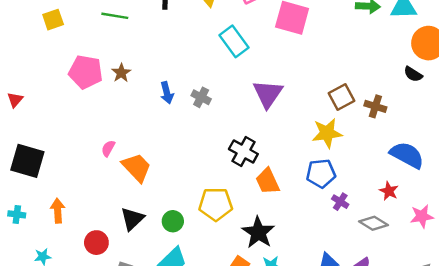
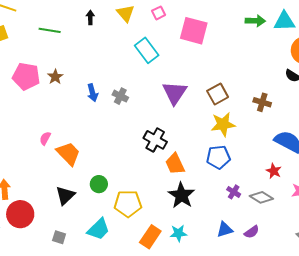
brown square: (342, 97) -> (218, 94), moved
purple cross: (340, 202) -> (234, 192), moved
yellow pentagon: (216, 204) -> (128, 204), moved
green circle: (173, 221) -> (99, 184), moved
black star: (258, 232) -> (181, 195), moved
red circle: (96, 243) -> (20, 214), moved, size x1.4

